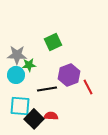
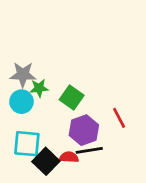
green square: (53, 42) -> (72, 98), moved, turned -30
purple hexagon: (69, 75) -> (84, 130), moved
black line: (47, 89) -> (89, 150), moved

